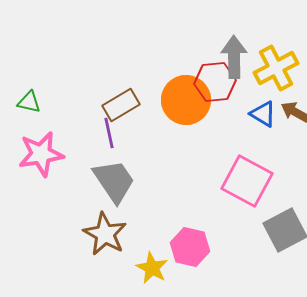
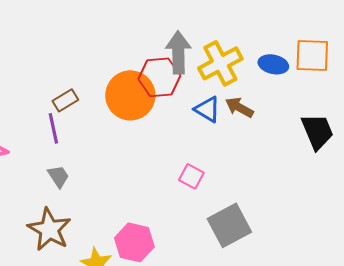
brown rectangle: (121, 105) -> (65, 100), size x0.7
gray trapezoid: (114, 181) -> (58, 176), size x0.5
pink square: (247, 181) -> (191, 176), size x0.5

